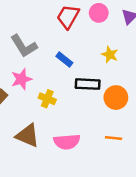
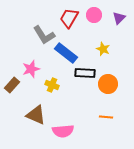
gray L-shape: (24, 46) -> (44, 35), moved
blue rectangle: (64, 59) -> (66, 53), size x1.6
pink semicircle: (67, 142) -> (63, 131), moved

